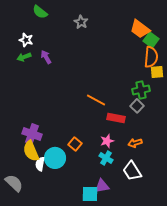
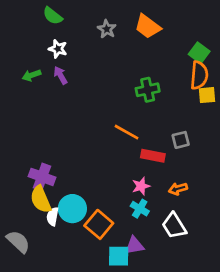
orange trapezoid: (140, 29) -> (148, 26), moved
white star: (26, 40) -> (58, 49), moved
green cross: (141, 90) -> (148, 90), moved
gray square: (137, 106) -> (181, 140), turned 32
orange square: (75, 144) -> (99, 224), moved, size x1.5

